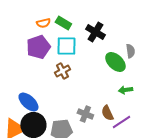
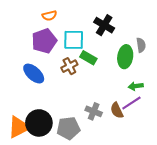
green rectangle: (63, 23) -> (88, 58), moved
green ellipse: (115, 62) -> (125, 57), turned 55
blue ellipse: (28, 102) -> (34, 74), moved
purple line: (121, 122) -> (131, 103), moved

